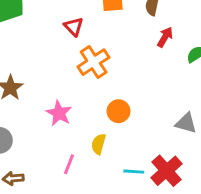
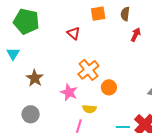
orange cross: (94, 62) -> (88, 70), moved
yellow semicircle: (99, 144) -> (89, 109), moved, turned -96

